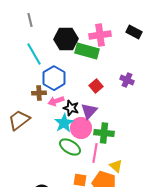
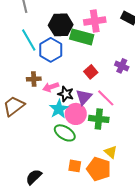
blue hexagon: (54, 78) -> (51, 50), moved
pink line: (95, 153) -> (106, 98), moved, turned -54

